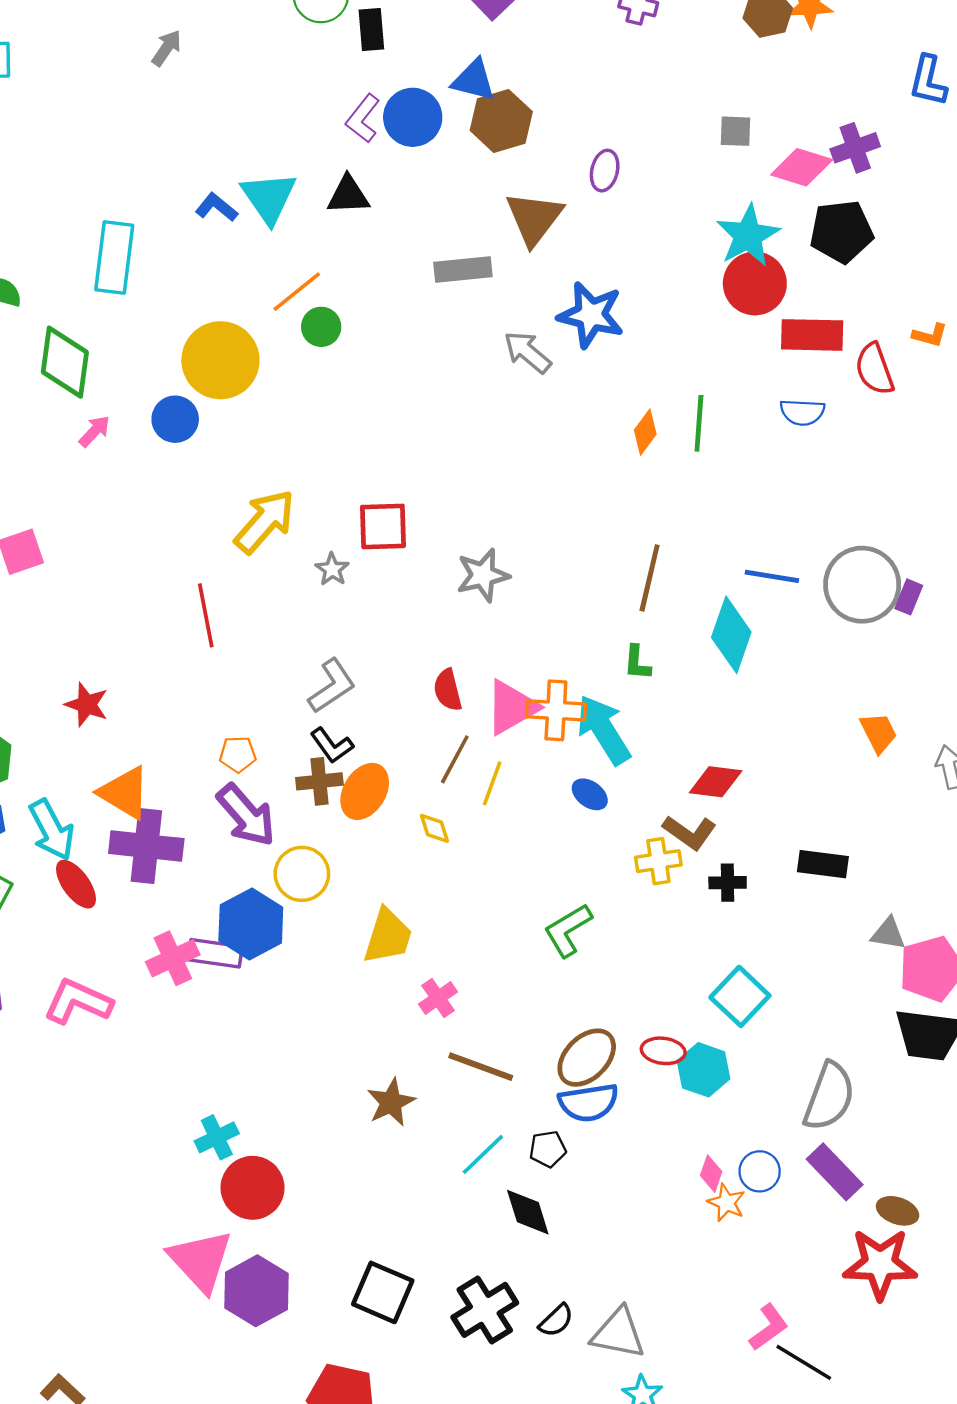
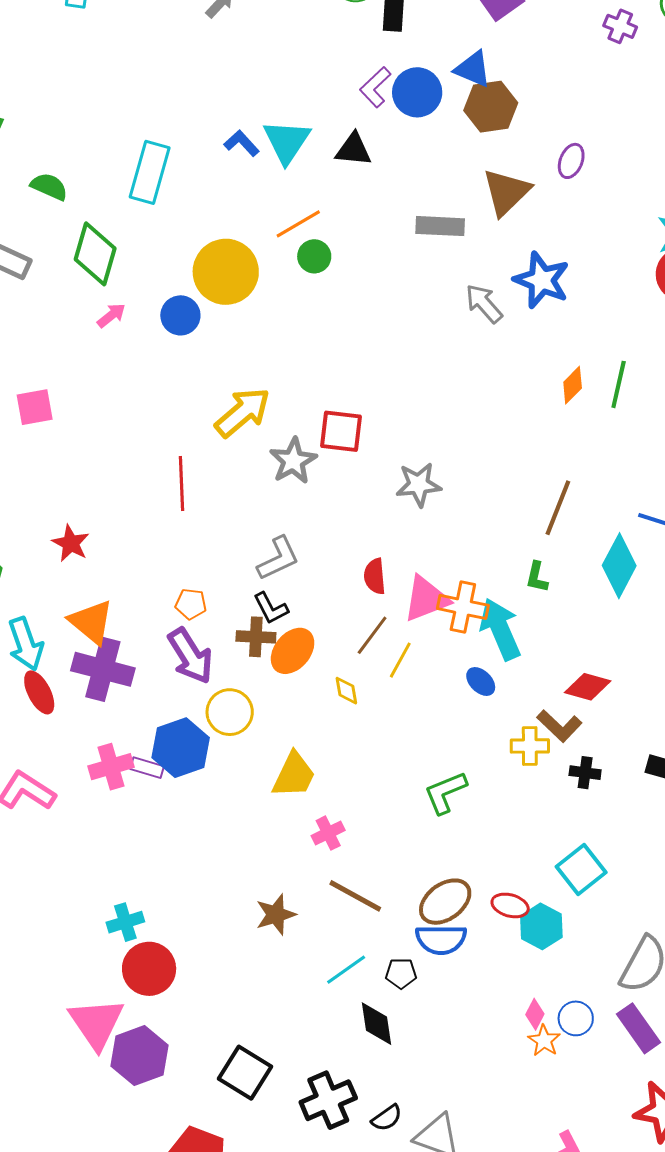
gray star: (332, 569) -> (293, 461), size x1.6
purple rectangle: (215, 953) -> (147, 768), size x0.7

